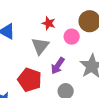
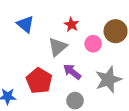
purple arrow: (58, 66) -> (72, 72), turned 84

